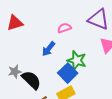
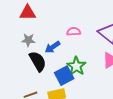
gray star: (15, 72) -> (28, 40), moved
black semicircle: (31, 80) -> (38, 61), moved

